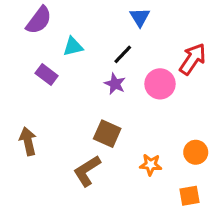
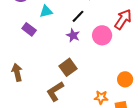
brown square: (107, 134) -> (68, 67), turned 30
orange star: (151, 165) -> (101, 97), moved

